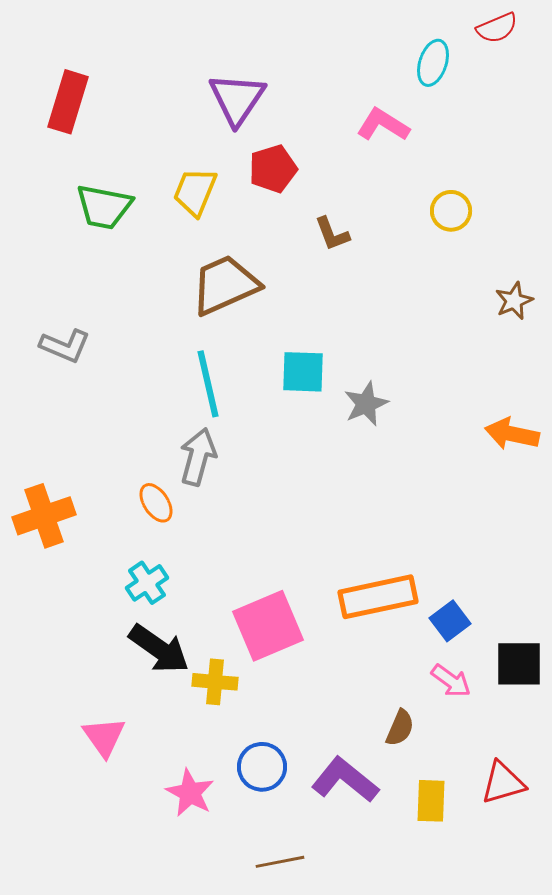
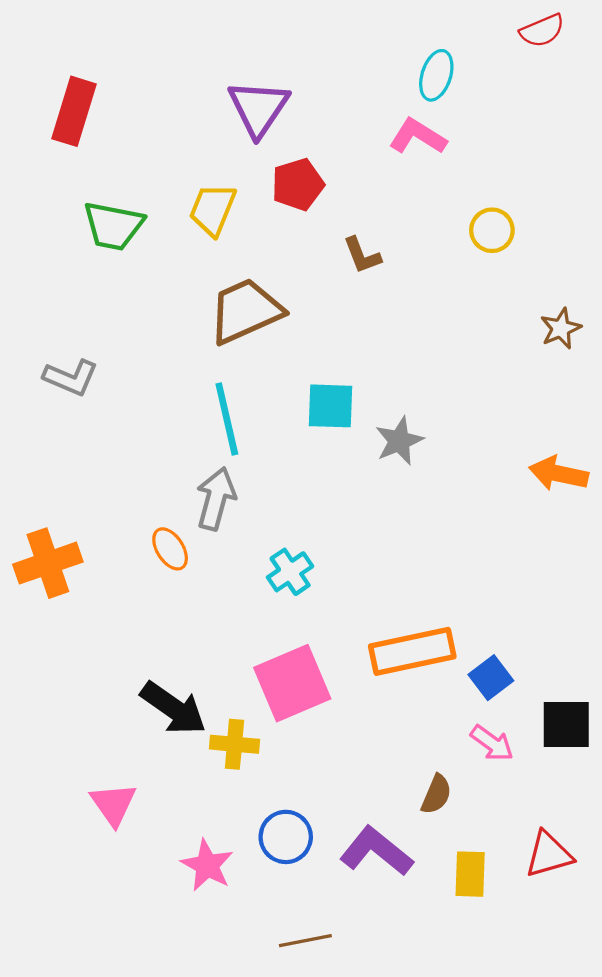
cyan ellipse: (433, 63) -> (436, 75), moved
cyan cross: (147, 583) -> (290, 572), moved

